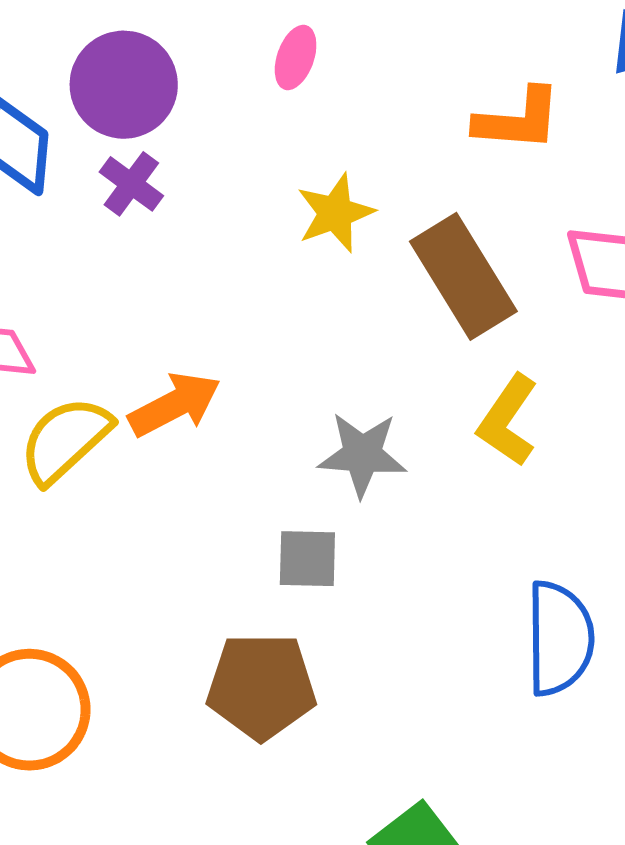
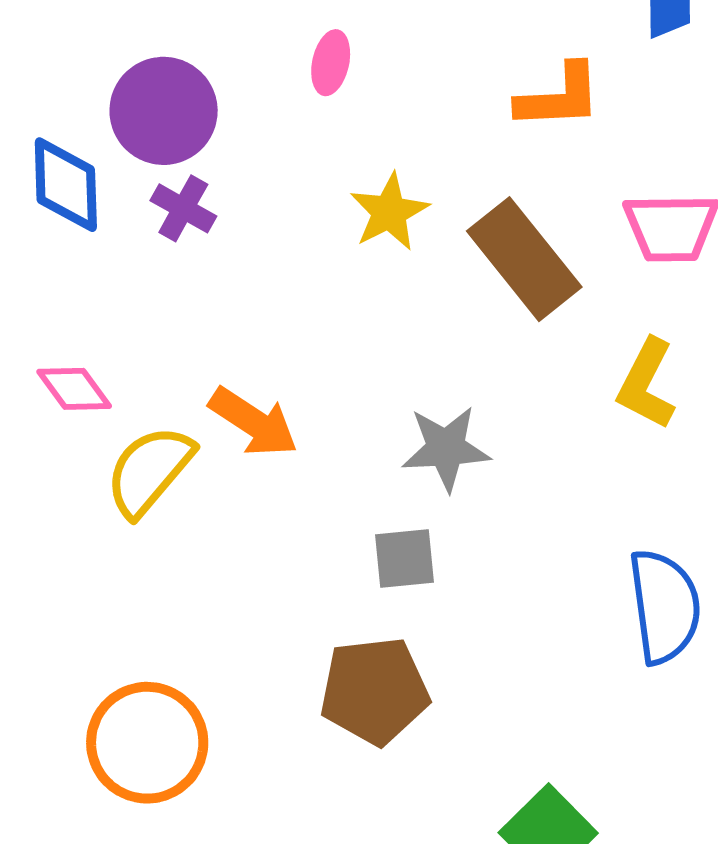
orange arrow: (175, 405) -> (253, 422), turned 68
yellow L-shape: (508, 420) -> (646, 384), moved

